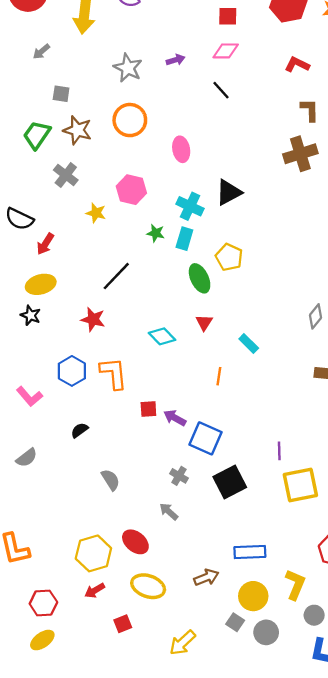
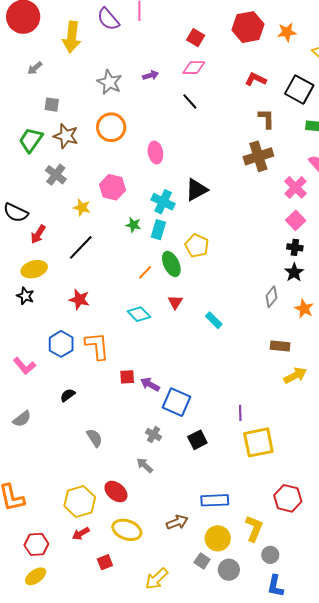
red square: (228, 16) -> (196, 38), turned 30
black line: (116, 276) -> (81, 247), moved
orange line: (219, 376) -> (145, 272), moved, turned 35
black square: (230, 482) -> (197, 440), size x0.7

